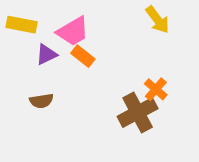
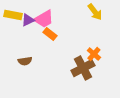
purple triangle: (46, 54) -> (28, 20), moved

